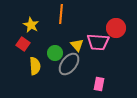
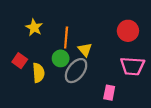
orange line: (61, 14) -> (66, 37), moved
pink trapezoid: (98, 42) -> (132, 66), moved
red square: (23, 44) -> (20, 61), moved

